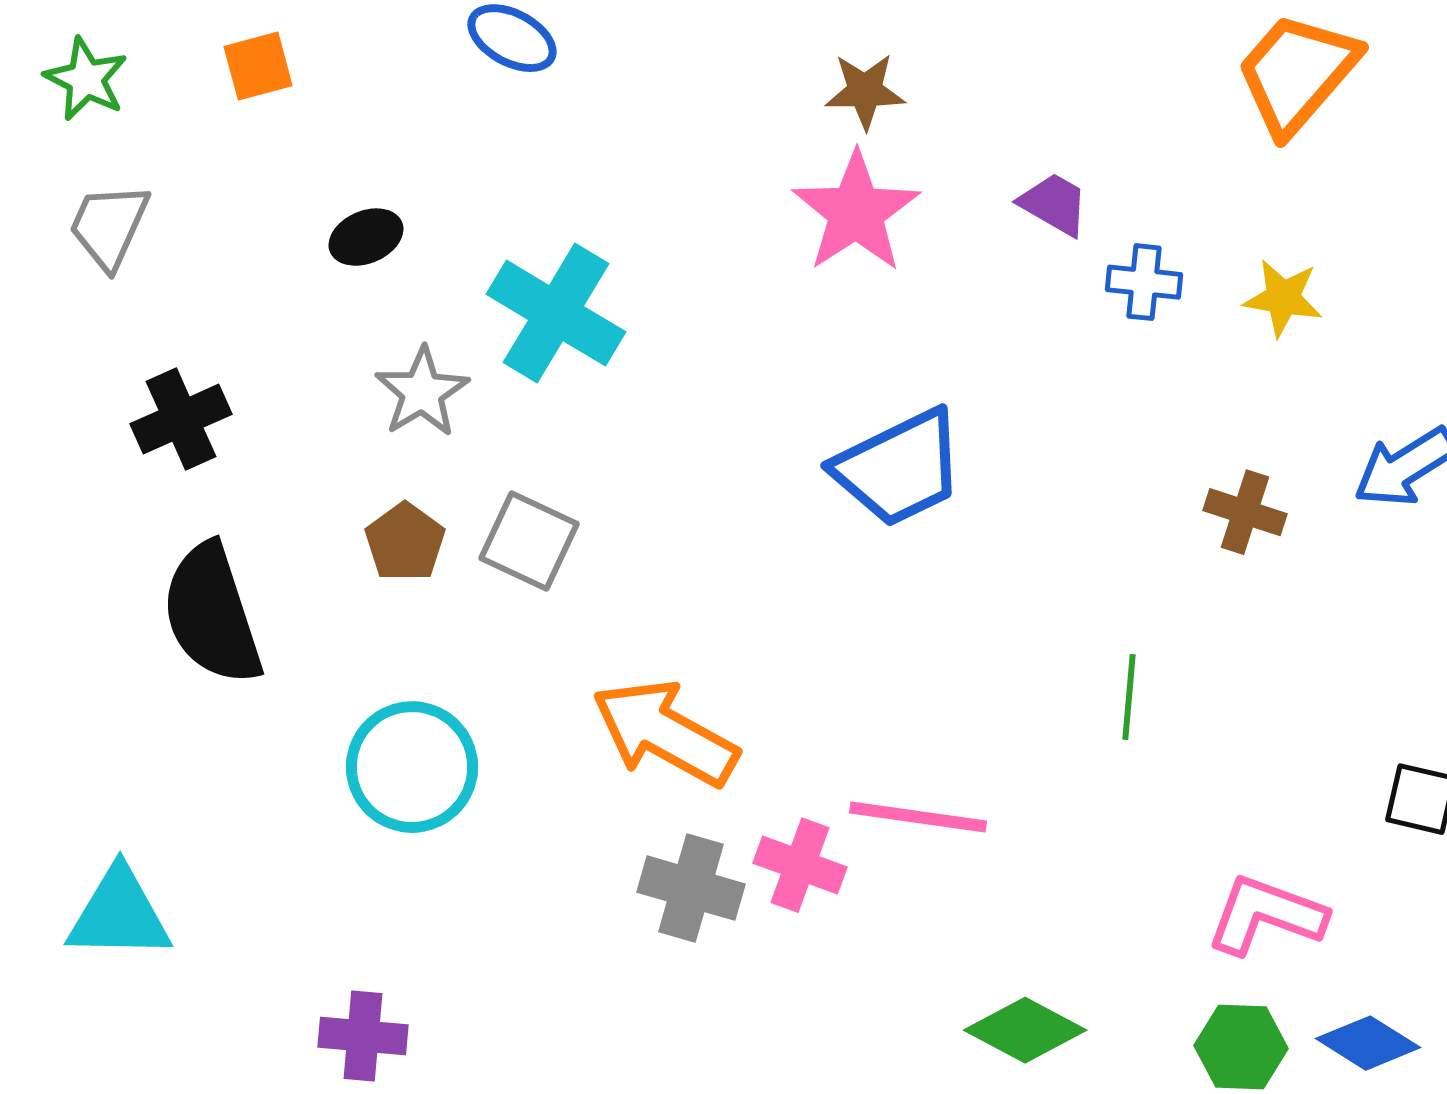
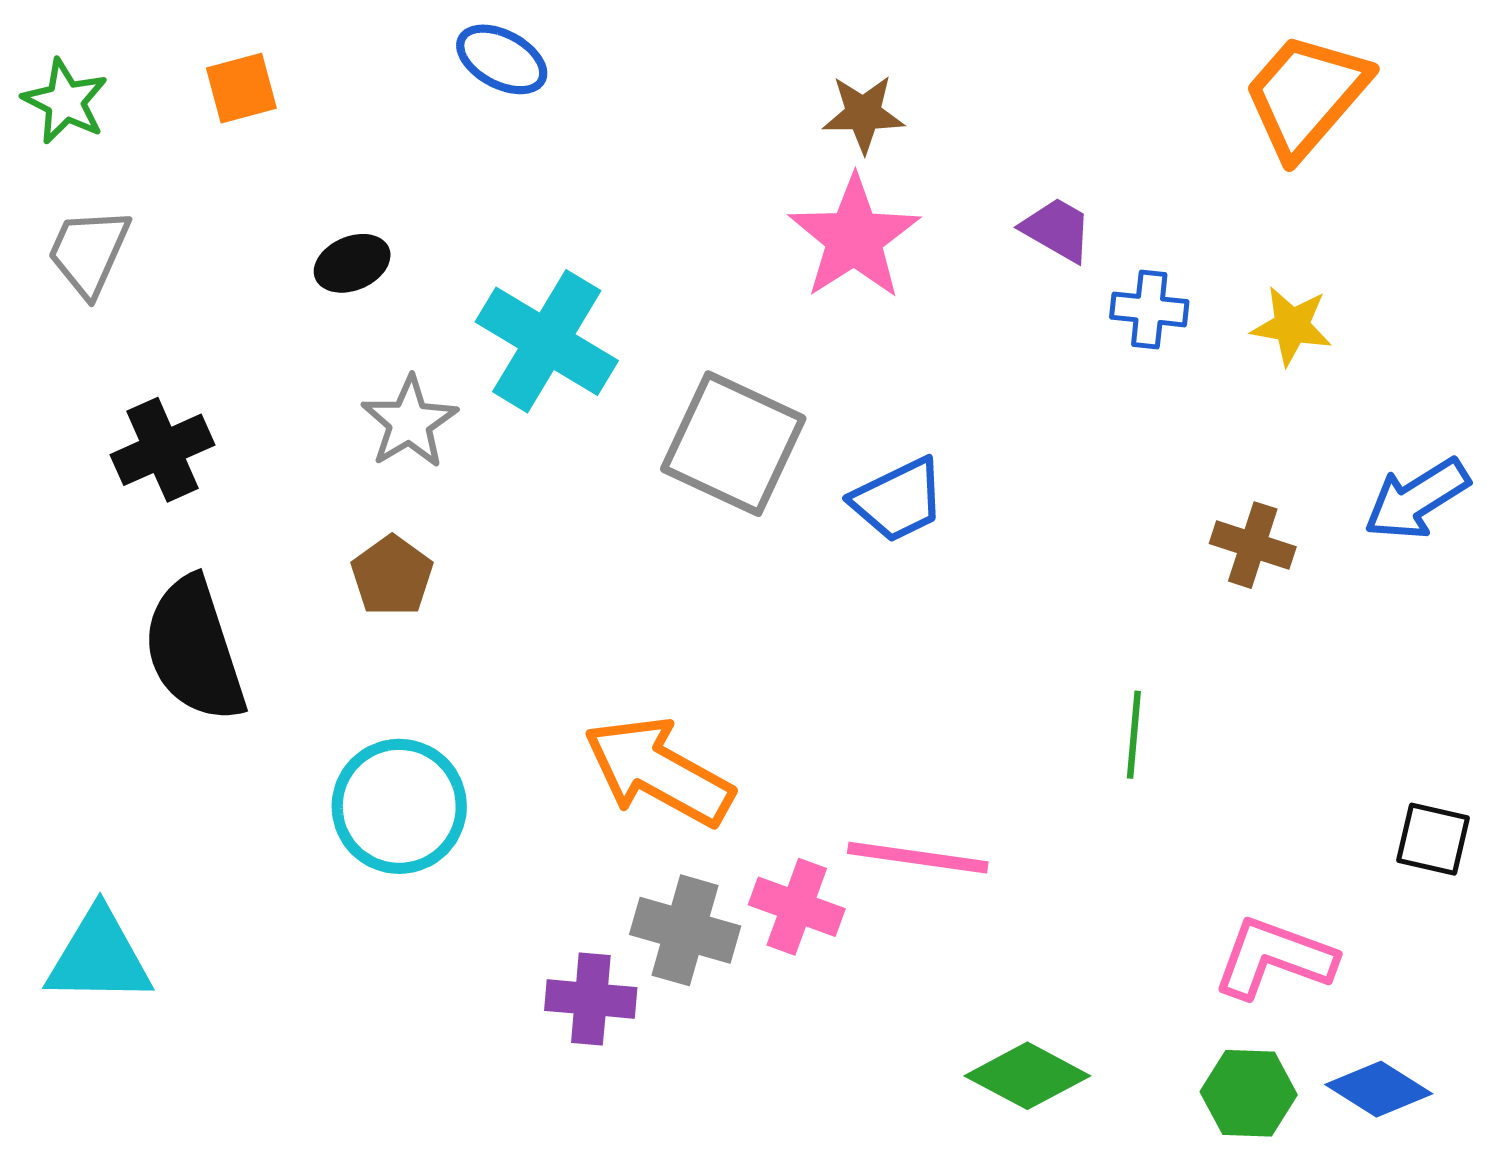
blue trapezoid: (899, 468) -> (898, 500), size x0.7
gray square: (529, 541) -> (733, 444), moved, size x1.4
purple cross: (363, 1036) -> (591, 999), moved

